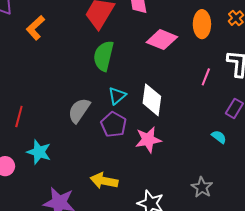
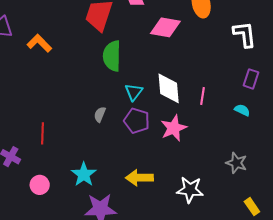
orange L-shape: (35, 28) -> (39, 43), turned 100
pink line: (206, 77) -> (203, 96), moved
gray semicircle: (79, 110) -> (100, 114), size x0.6
cyan star: (39, 152) -> (84, 174), moved, turned 30

